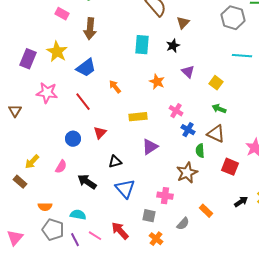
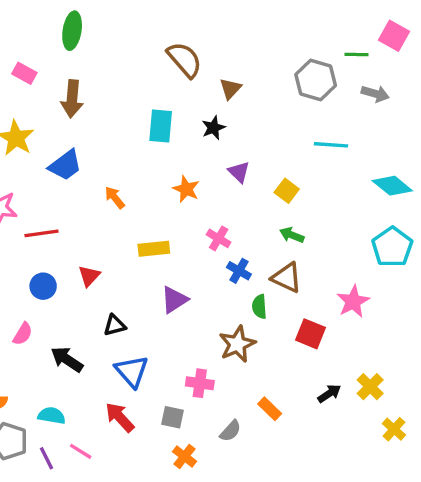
red line: (83, 102) -> (41, 233), moved, turned -60
red arrow: (120, 231) -> (120, 417), moved

